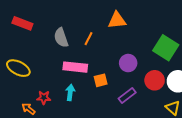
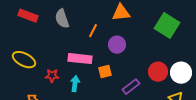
gray semicircle: (61, 38) -> (62, 19), moved
green square: (166, 48) -> (167, 26), moved
purple circle: (128, 63) -> (117, 45), moved
red star: (44, 98) -> (52, 76), moved

